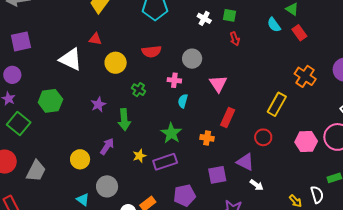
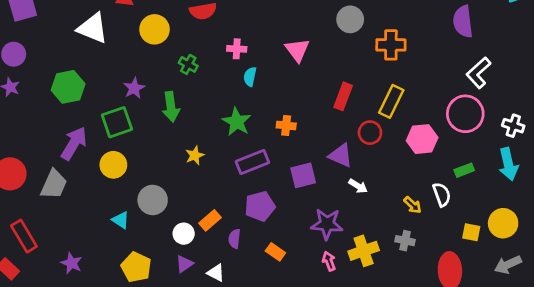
gray circle: (192, 59) -> (350, 19), moved
orange cross: (305, 76) -> (391, 45), moved, turned -30
yellow rectangle: (277, 104) -> (391, 101), moved
red rectangle: (228, 117) -> (343, 96), moved
green square: (19, 123) -> (117, 122), moved, turned 35
red circle: (263, 137) -> (370, 133), moved
pink hexagon: (306, 142) -> (422, 139), moved
purple arrow: (107, 146) -> (74, 143), moved, size x1.4
purple rectangle: (165, 162) -> (252, 162), moved

